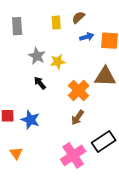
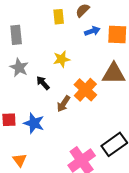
gray rectangle: (17, 26) -> (16, 35), moved
gray star: (37, 56) -> (19, 68), moved
brown arrow: (78, 117) -> (63, 104), moved

